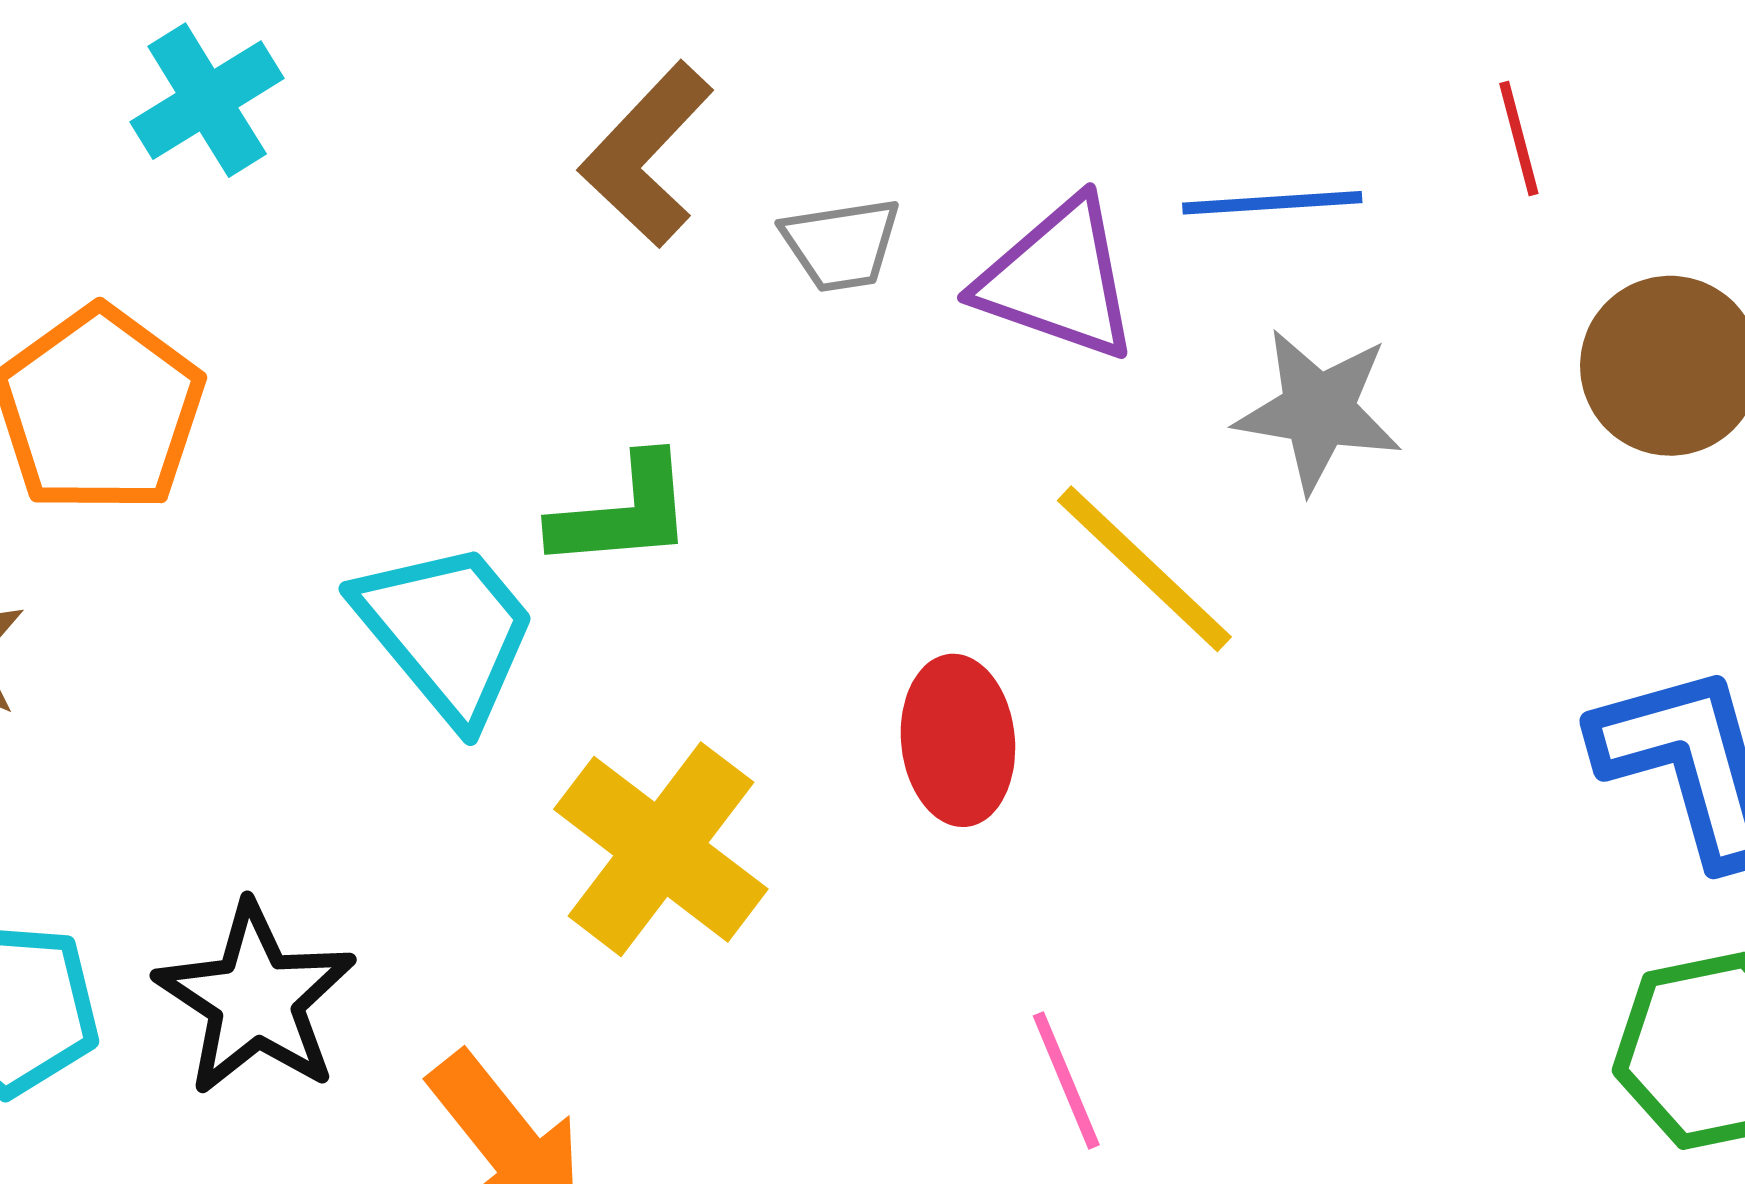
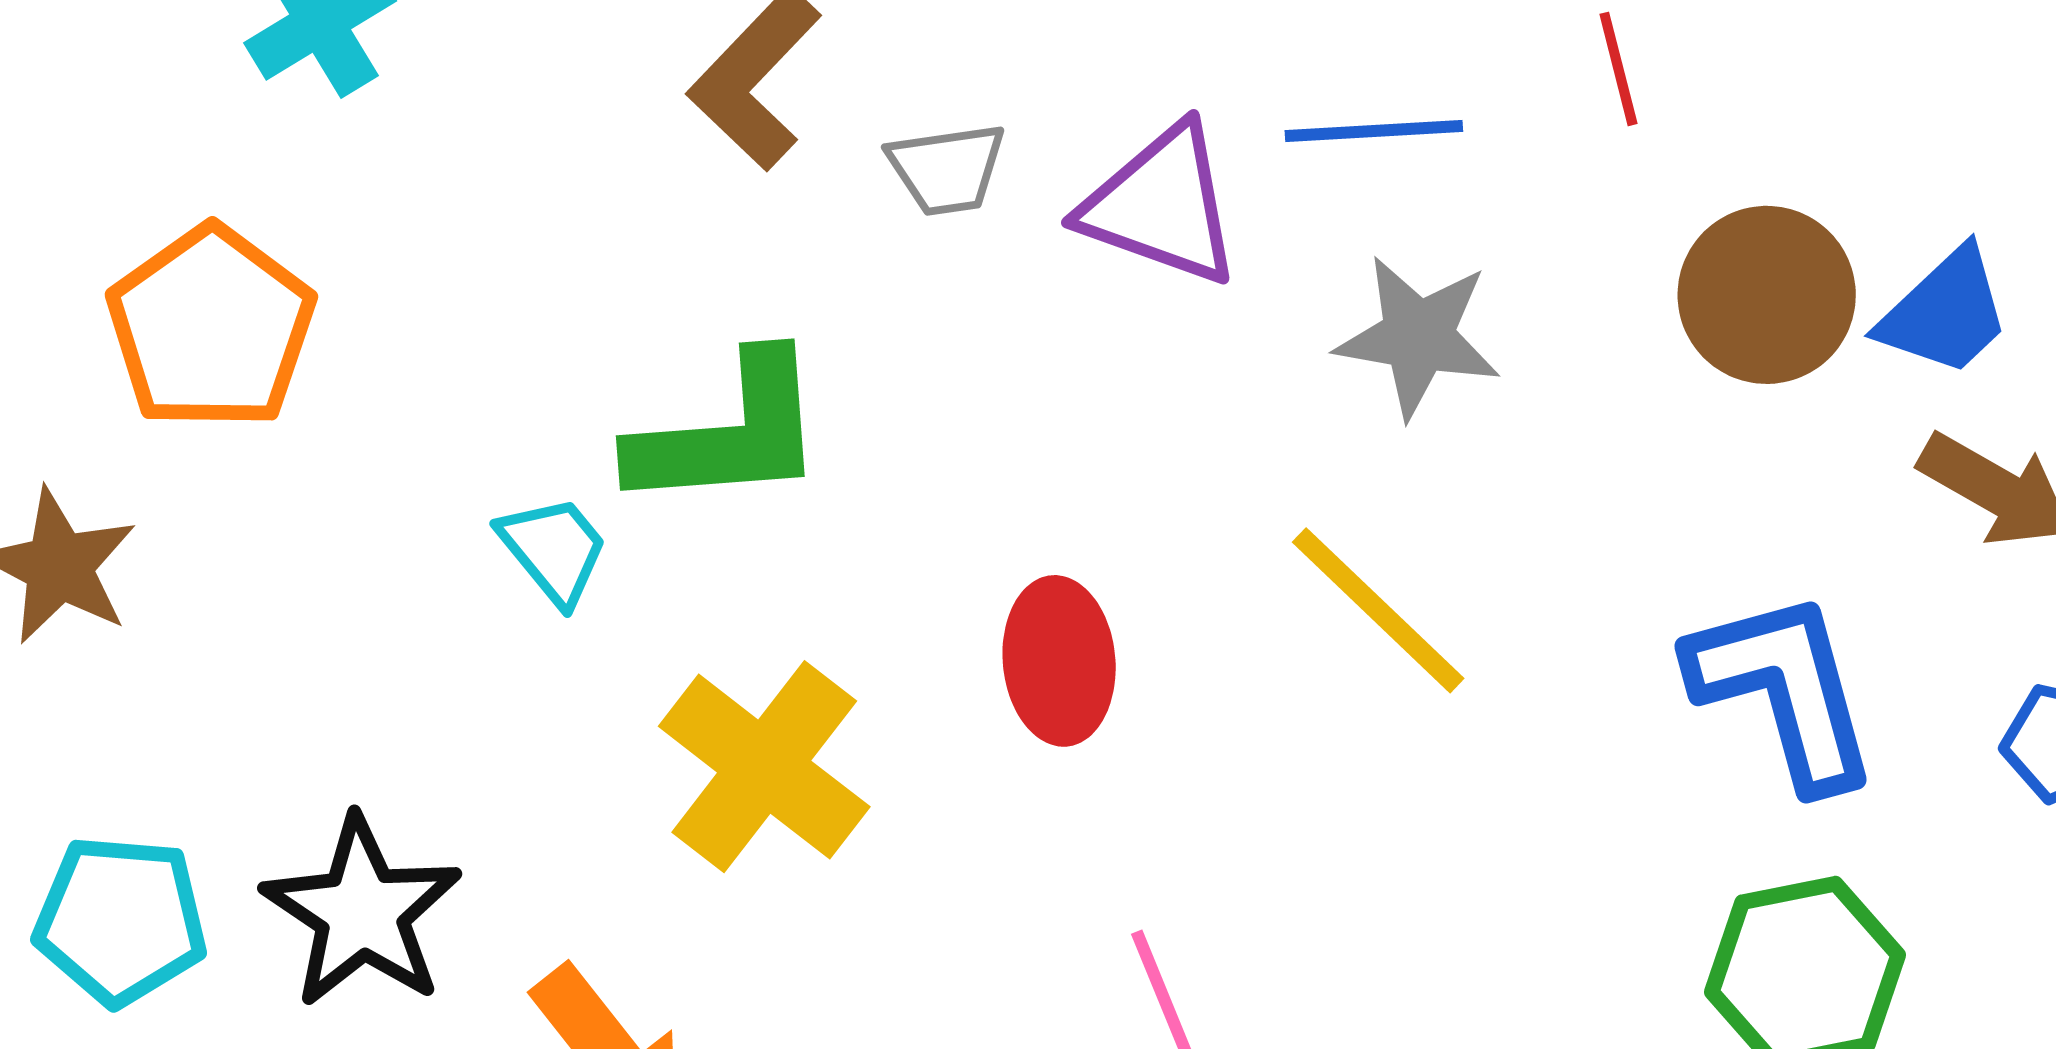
green L-shape: (623, 513) -> (729, 433), size x1.4
yellow line: (1144, 569) -> (1378, 610), moved
cyan trapezoid: (447, 632) -> (554, 550), size x0.6

